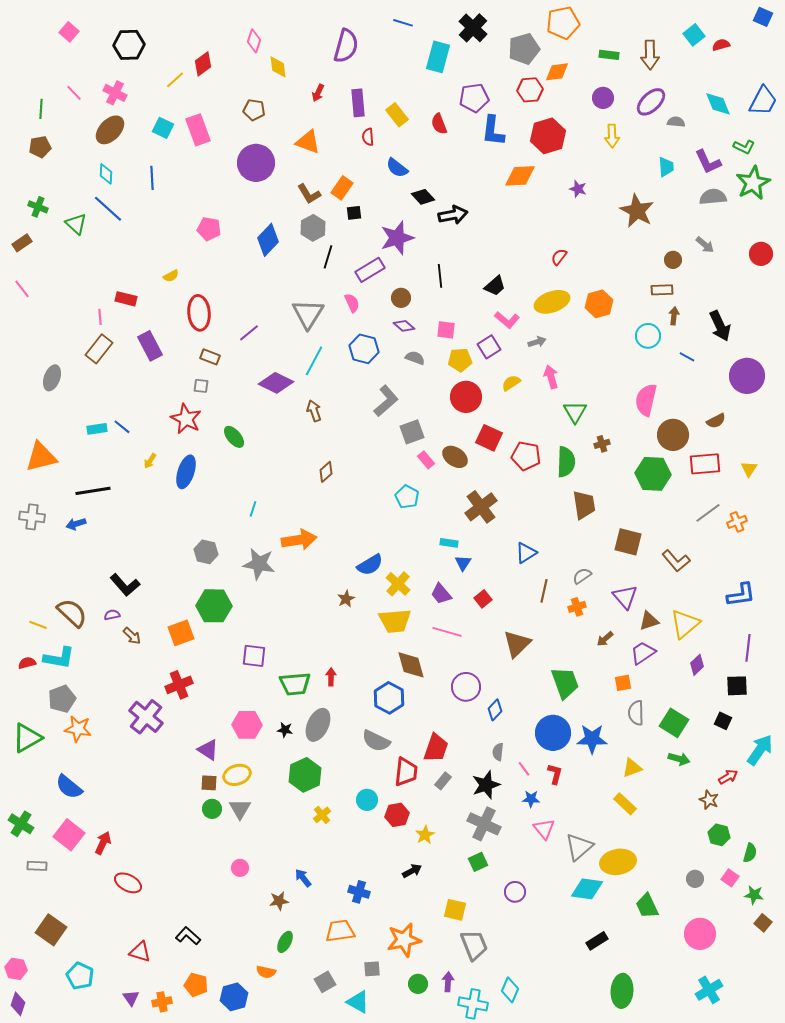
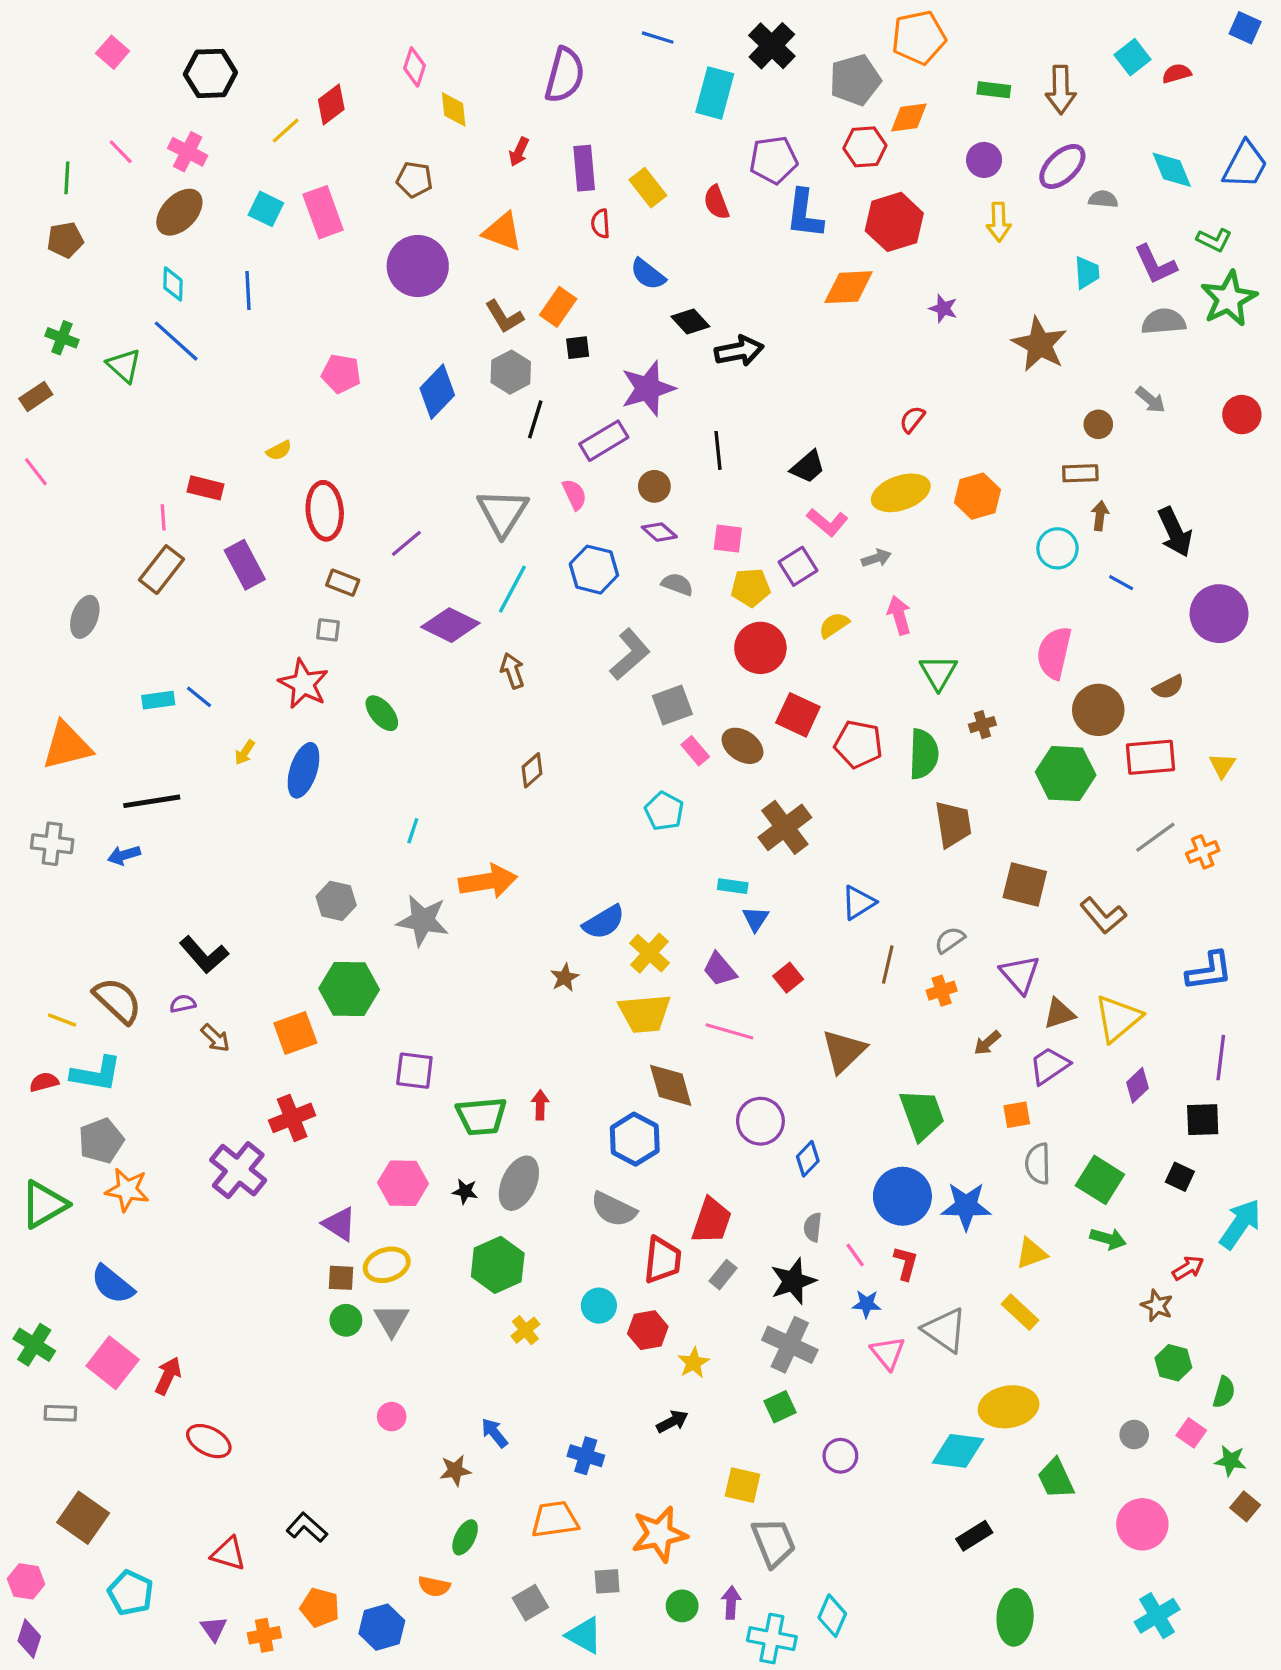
gray triangle: (579, 847) -> (945, 1330), moved, turned -44

